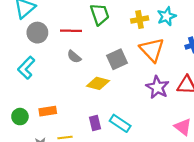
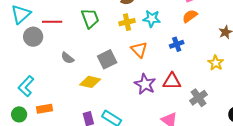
cyan star: (167, 16) -> (152, 19), turned 30
red line: (71, 31) -> (52, 22), moved
orange triangle: (152, 50) -> (139, 50), size x0.7
cyan L-shape: (26, 68) -> (26, 86), moved

